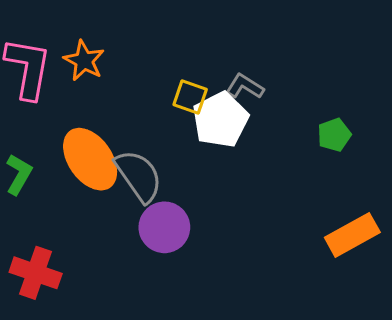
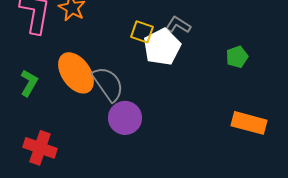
orange rectangle: (352, 235) -> (249, 123), turned 44

